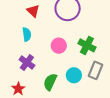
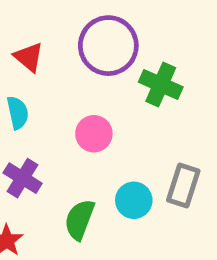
green cross: (87, 45) -> (161, 85), moved

